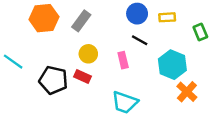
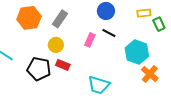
yellow rectangle: (167, 17) -> (144, 13), moved
yellow circle: (88, 54) -> (56, 45), moved
pink rectangle: (123, 60) -> (90, 40), moved, turned 40

